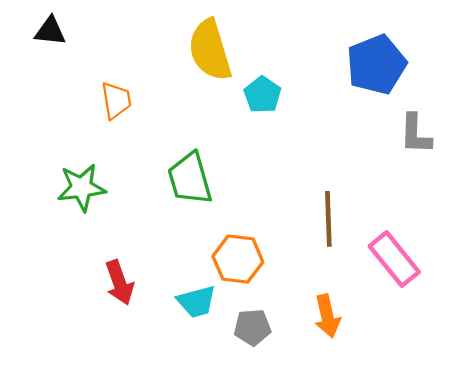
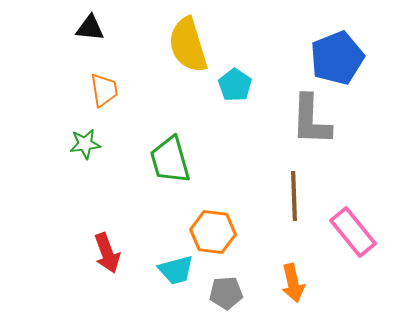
black triangle: (50, 31) -> (90, 28), moved
gray L-shape: (416, 134) -> (311, 120), moved, size x1.4
green star: (81, 188) -> (85, 144), moved, size x0.7

